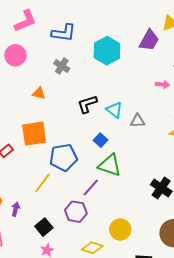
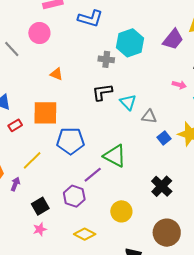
gray cross: (62, 66) -> (106, 59), moved, turned -35
blue square: (101, 140) -> (164, 138), moved
yellow line: (43, 183) -> (32, 160), moved
yellow circle: (120, 230) -> (121, 211), moved

